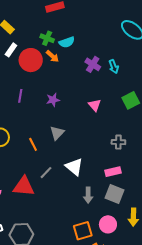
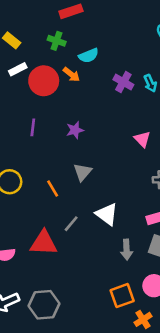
green cross: (47, 38) -> (57, 41), moved
white rectangle: (11, 50) -> (18, 69), turned 32
pink triangle: (95, 105) -> (142, 139), moved

